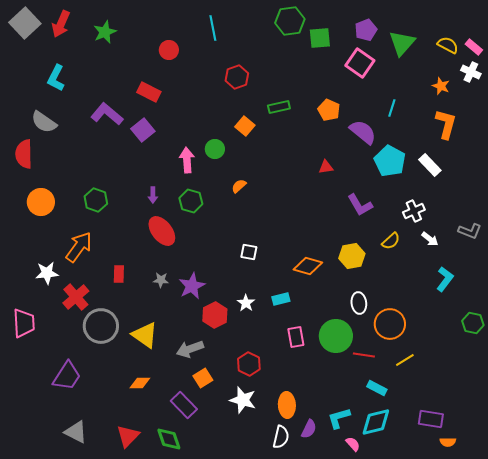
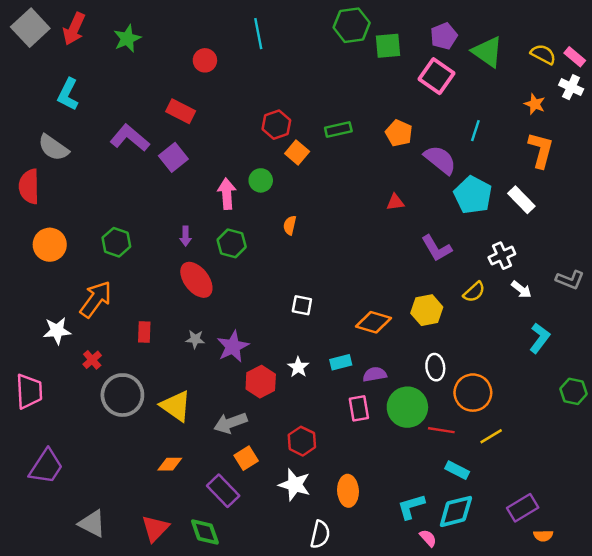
green triangle: (402, 43) -> (487, 52), turned -36
red hexagon: (237, 77) -> (276, 125), moved
orange semicircle: (239, 186) -> (290, 225), turned -35
red cross: (76, 297) -> (92, 360), size x0.6
purple trapezoid: (67, 376) -> (46, 467), moved
purple rectangle: (431, 419) -> (523, 508), turned -40
purple semicircle: (309, 429) -> (375, 374), moved, turned -126
white semicircle: (281, 437) -> (320, 534), moved

